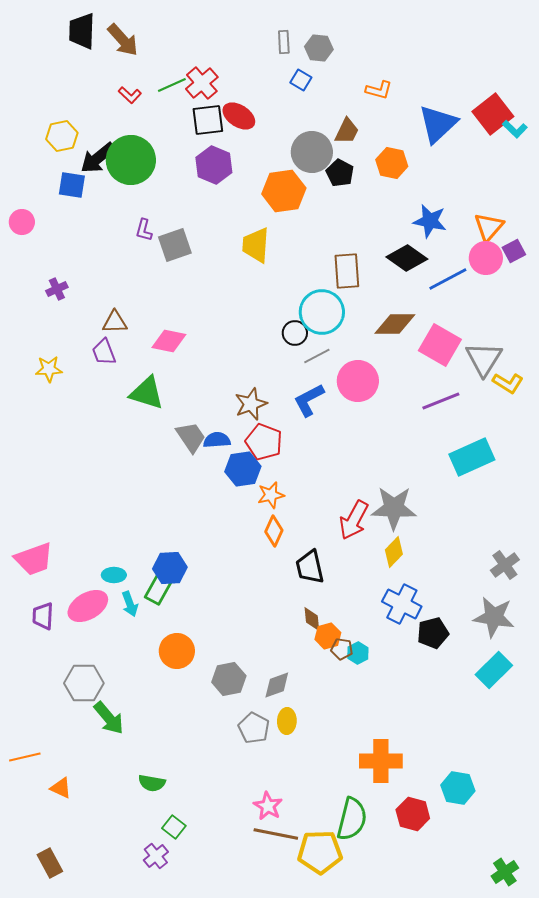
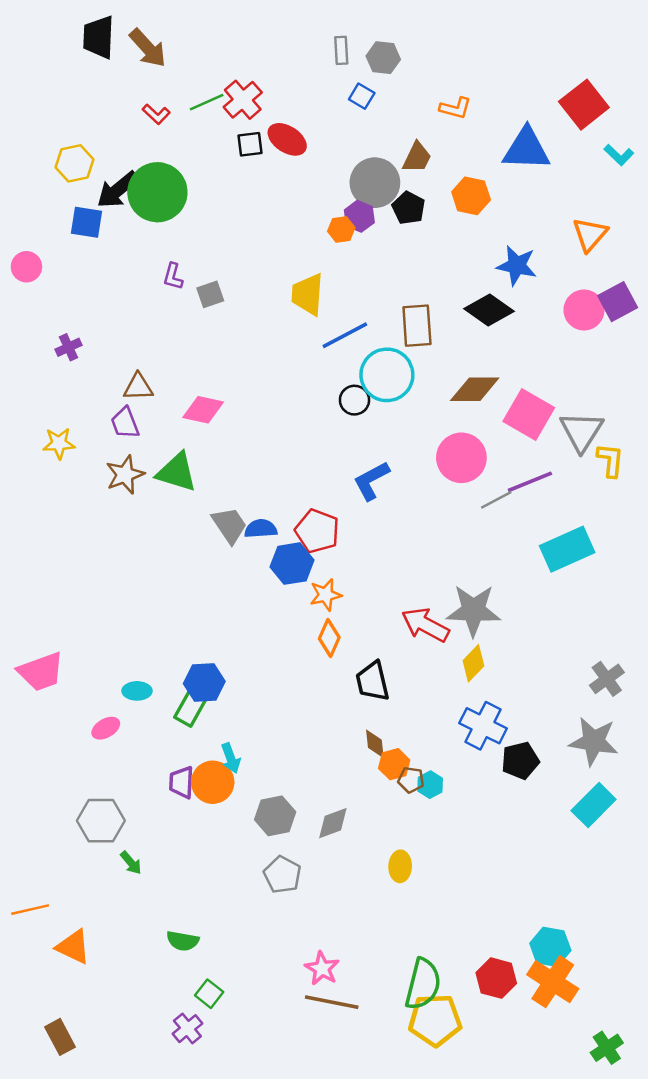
red square: (493, 114) -> (584, 105), moved
black square: (208, 120) -> (250, 144), size x0.7
blue triangle: (438, 124) -> (526, 149), turned 45
purple hexagon: (214, 165) -> (359, 216), moved, size x0.7
orange hexagon: (284, 191) -> (341, 229), size x0.5
orange triangle: (489, 227) -> (590, 234), moved
gray square: (175, 245) -> (210, 294), size x0.7
purple square: (514, 251) -> (618, 302), size x1.4
blue line: (448, 279) -> (345, 335), moved
gray line: (317, 356) -> (496, 500), moved
pink circle: (358, 381) -> (461, 458), moved
yellow L-shape: (508, 383) -> (610, 460), turned -116
brown star: (251, 404) -> (125, 475), moved
red arrow: (354, 520) -> (425, 625), turned 90
cyan arrow: (130, 604) -> (231, 758), moved
pink ellipse: (88, 606) -> (106, 728), size x0.6
purple trapezoid: (43, 616) -> (181, 782), moved
green arrow: (109, 718) -> (131, 863), size x0.6
yellow ellipse: (287, 721) -> (400, 866), moved
gray pentagon: (254, 728) -> (282, 875), moved
orange cross: (381, 761) -> (553, 982), moved, turned 33
orange triangle: (61, 788) -> (73, 947), size x1.4
yellow pentagon: (320, 852) -> (435, 1020), moved

